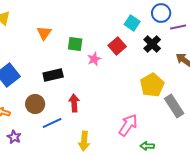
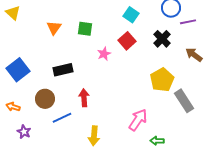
cyan square: (132, 23) -> (131, 15), moved
green square: (75, 44) -> (85, 29), moved

